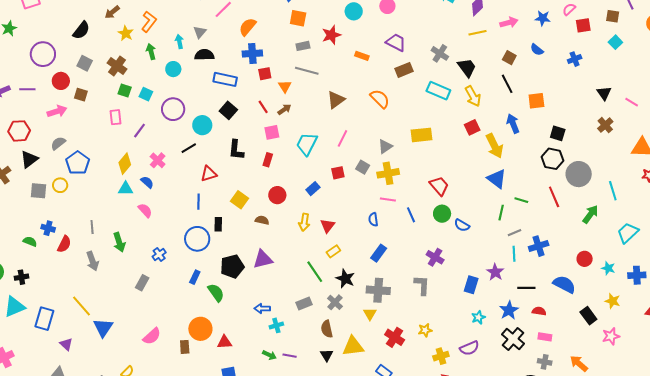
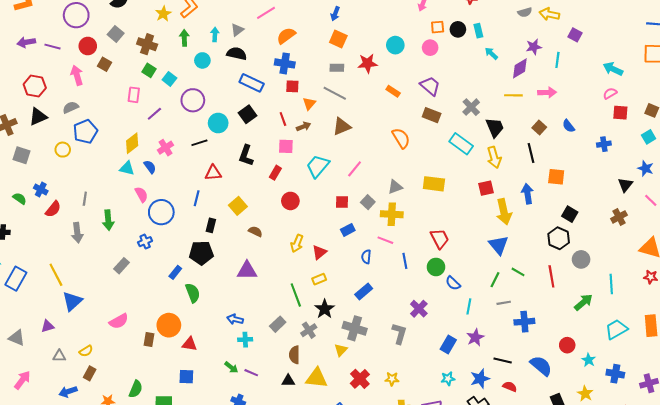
blue star: (543, 18) -> (645, 168), moved
brown cross: (117, 66) -> (147, 44), turned -30
brown rectangle: (404, 70) -> (432, 115), turned 30
brown triangle: (336, 100) -> (342, 126), moved
pink arrow: (57, 111) -> (77, 75), turned -102
gray circle: (579, 174) -> (581, 259), size x0.7
blue rectangle: (313, 189) -> (348, 230), moved
gray square: (38, 191) -> (21, 155), moved
red circle: (277, 195) -> (290, 201), moved
blue circle: (197, 239) -> (161, 212), moved
cyan line: (514, 254) -> (469, 306), moved
black pentagon: (232, 266) -> (201, 253), moved
gray rectangle: (304, 304) -> (278, 324), turned -35
purple triangle: (66, 344) -> (48, 326), moved, turned 48
black triangle: (327, 355) -> (288, 381), turned 48

